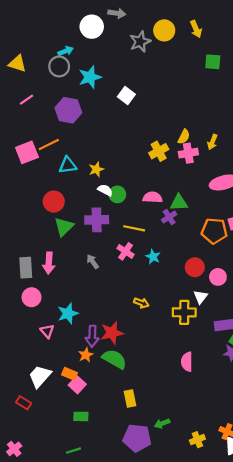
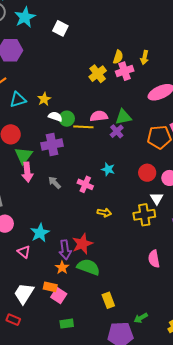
yellow line: (134, 228) -> (83, 127), moved
pink cross: (126, 251) -> (85, 184), moved
pink arrow: (49, 263) -> (27, 172), moved

